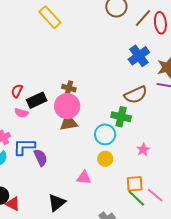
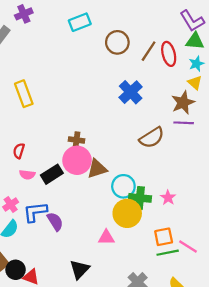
yellow rectangle: (50, 17) -> (24, 94), moved, turned 30
blue cross: (139, 56) -> (131, 92), moved
black rectangle: (37, 100) -> (52, 174), moved
green cross: (121, 117) -> (140, 198), moved
brown triangle: (68, 122) -> (97, 169), moved
yellow circle: (105, 159) -> (127, 213), size x1.6
green line: (136, 198) -> (168, 253), turned -48

